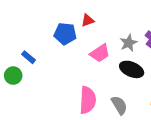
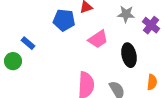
gray star: (129, 43) -> (126, 14), moved, turned 30
black ellipse: (132, 69) -> (129, 55), turned 55

